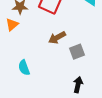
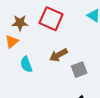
cyan semicircle: (24, 68) -> (26, 64), moved

